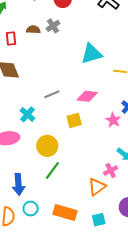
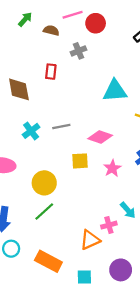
brown semicircle: (33, 30) -> (51, 30), moved
red rectangle: (11, 39) -> (51, 72), moved
cyan cross: (27, 114) -> (31, 131), moved
pink star: (113, 120) -> (112, 168), moved

